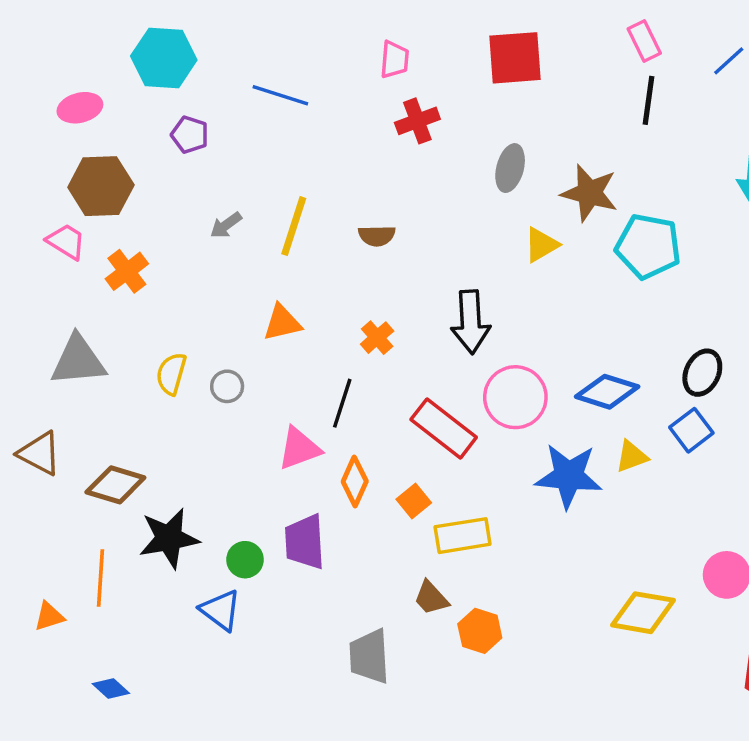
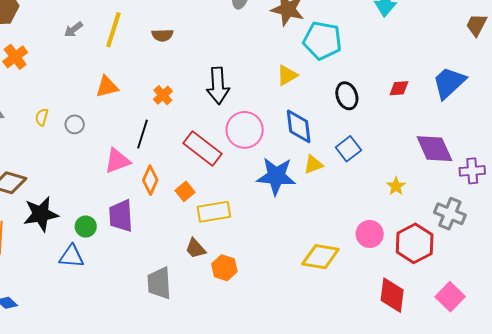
yellow triangle: (541, 245) -> (287, 75), moved
black ellipse: (702, 373) -> (347, 96), moved, turned -44
yellow semicircle: (171, 374) -> (42, 117), size x0.7
blue diamond: (607, 392) -> (299, 126), turned 66
blue triangle: (221, 610) -> (71, 256), turned -32

